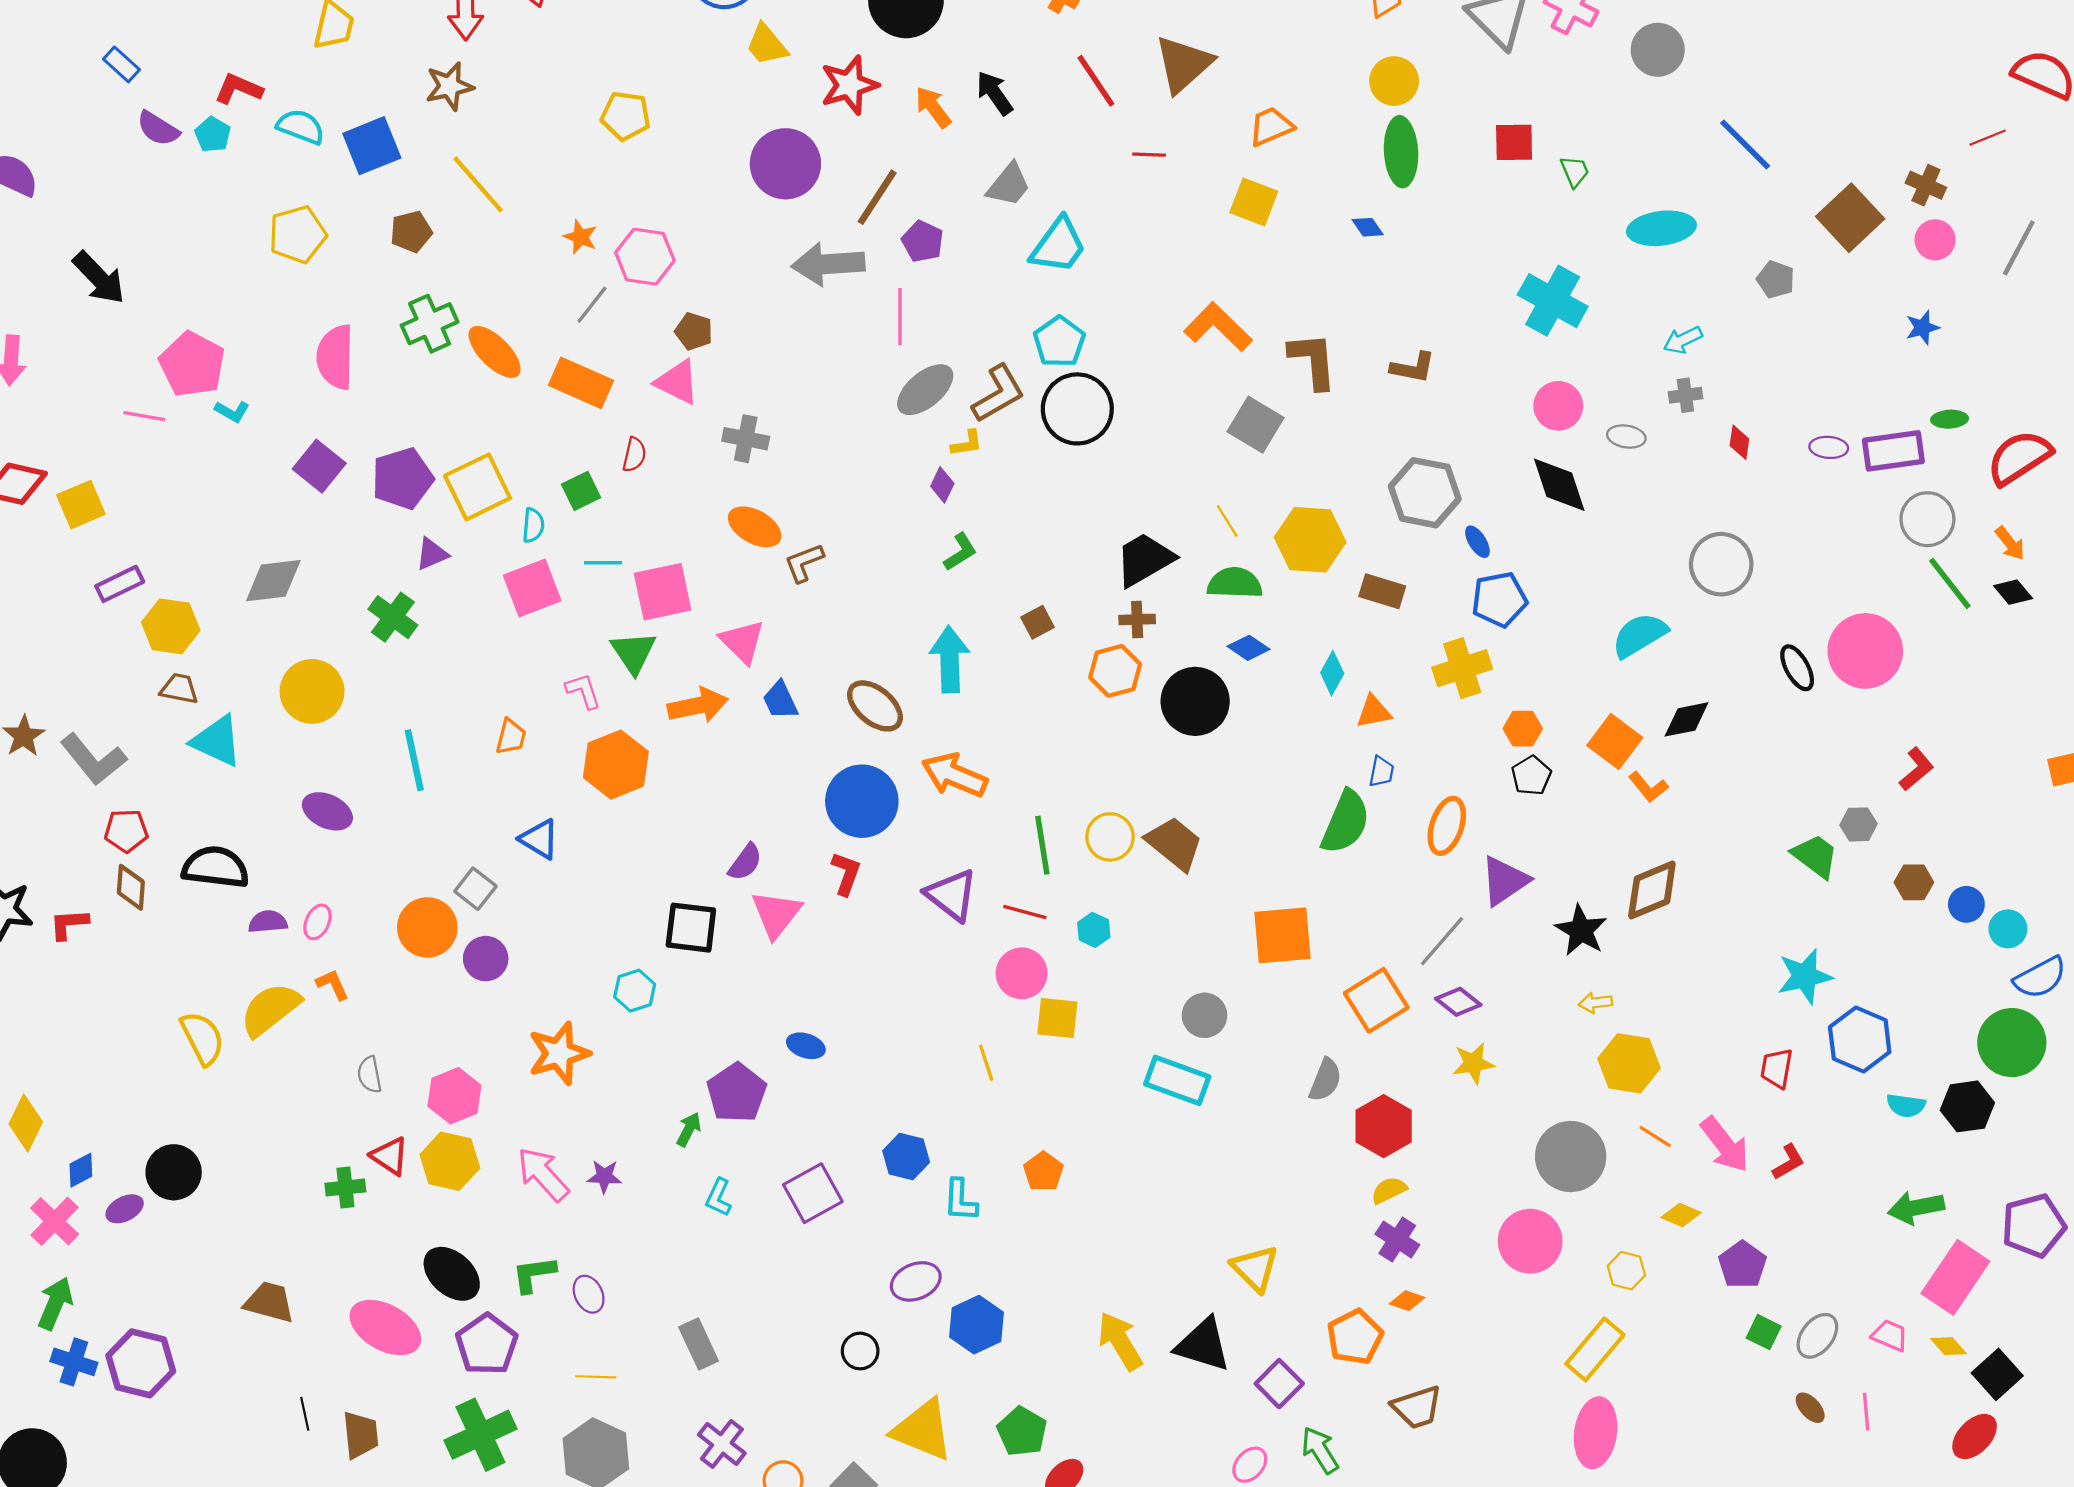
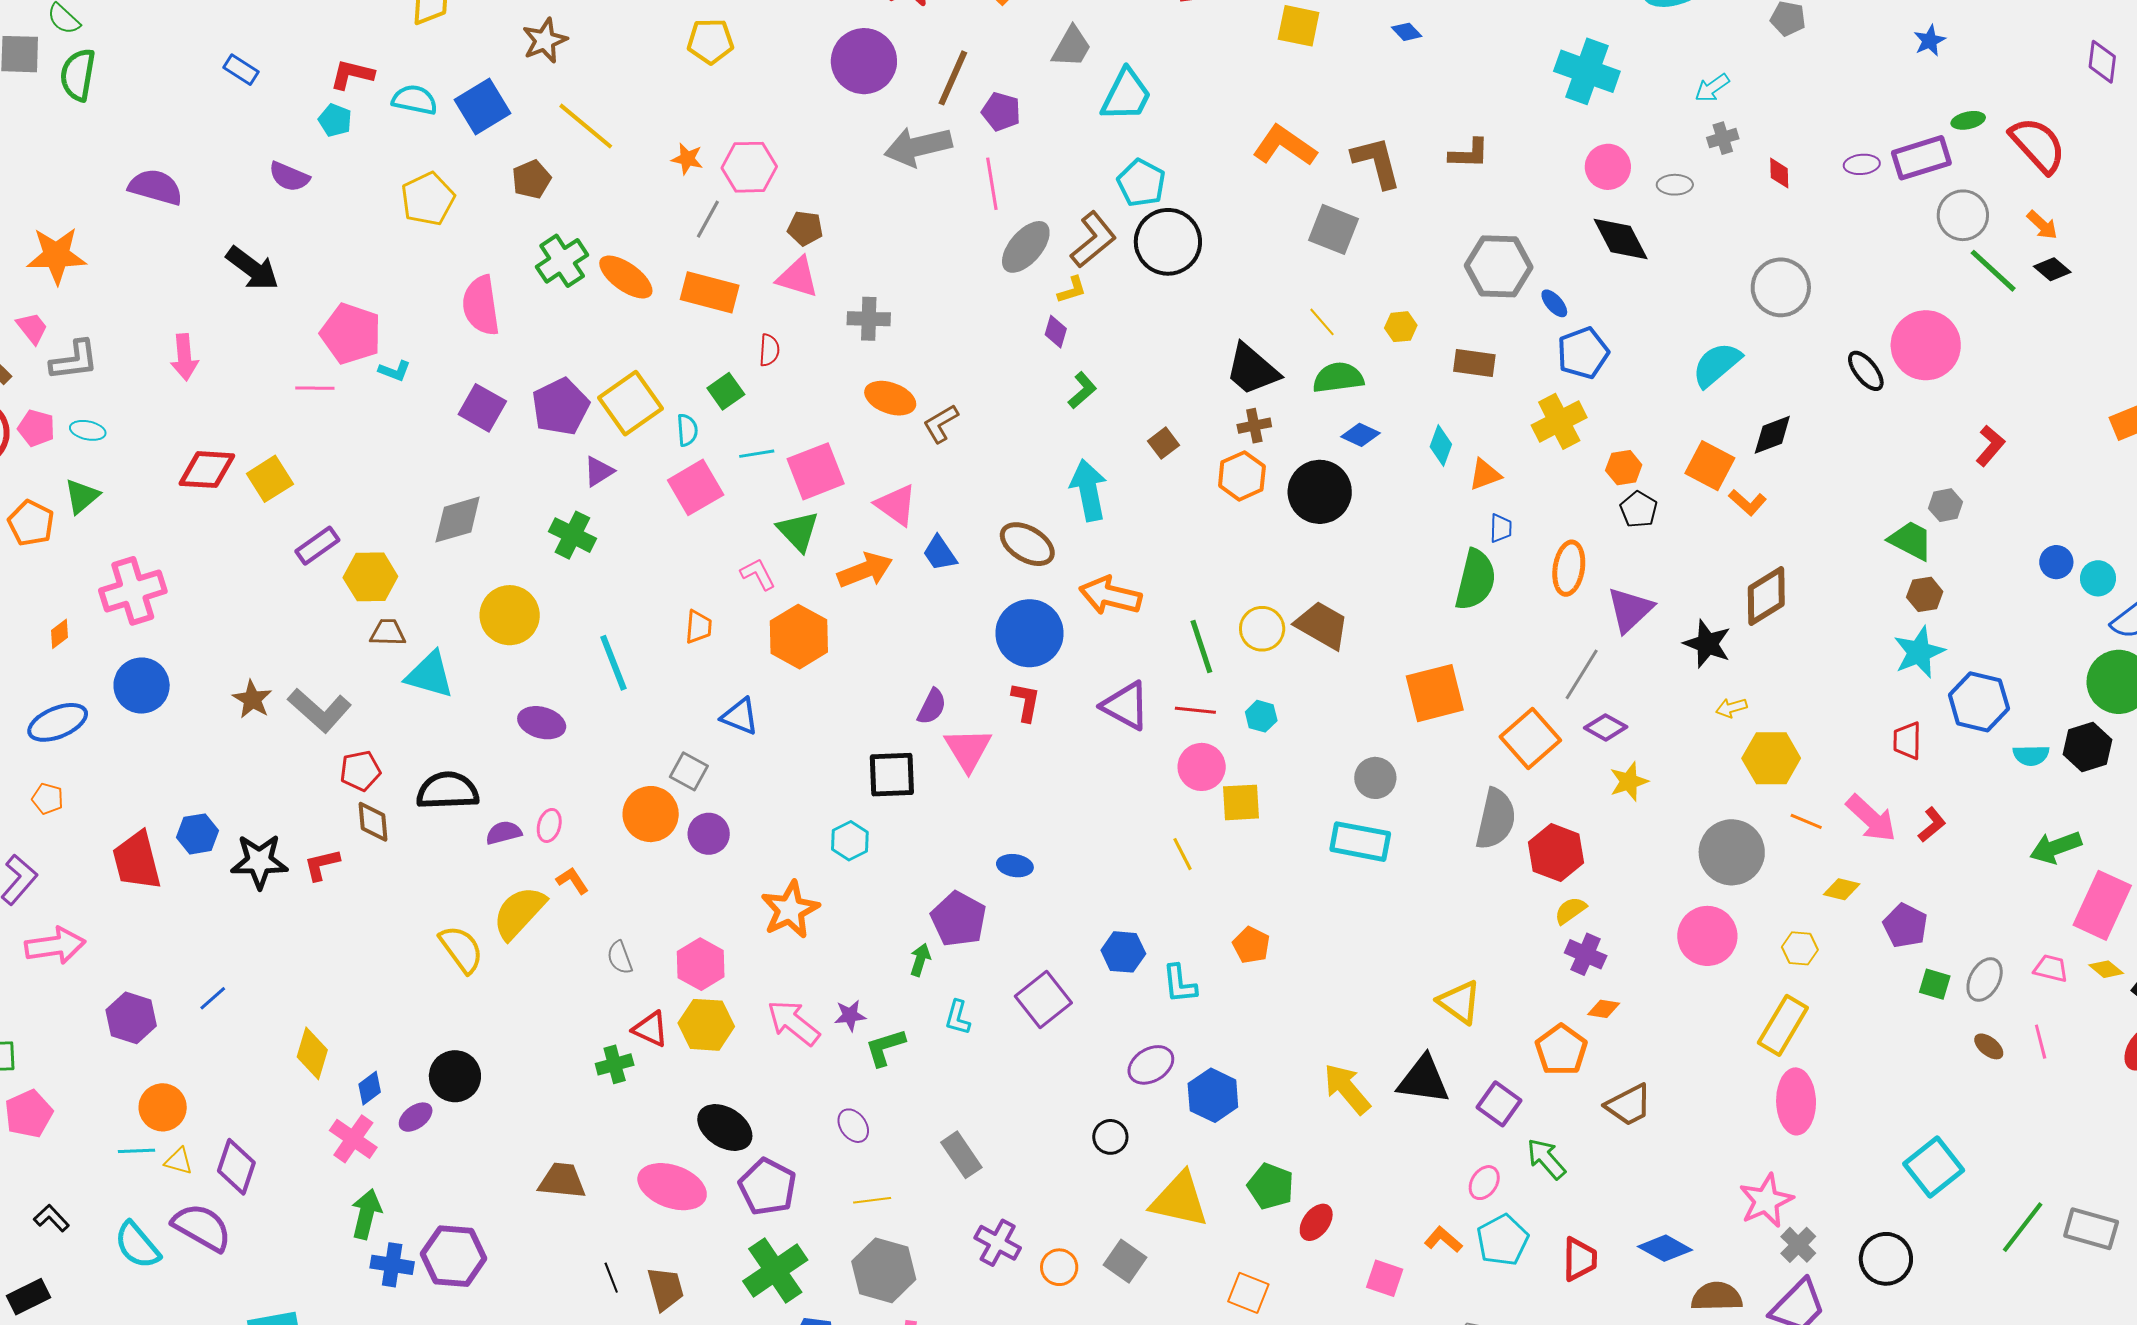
purple semicircle: (158, 129) -> (289, 177), moved
red semicircle: (2019, 458) -> (2038, 145), turned 90
yellow hexagon: (1310, 540) -> (1401, 327), size x0.5
black trapezoid: (1145, 559) -> (1252, 370), turned -100
brown hexagon: (1914, 882) -> (1925, 594), moved
gray semicircle: (1325, 1080) -> (1496, 819), size x1.5
green L-shape: (534, 1274) -> (885, 1047), moved

